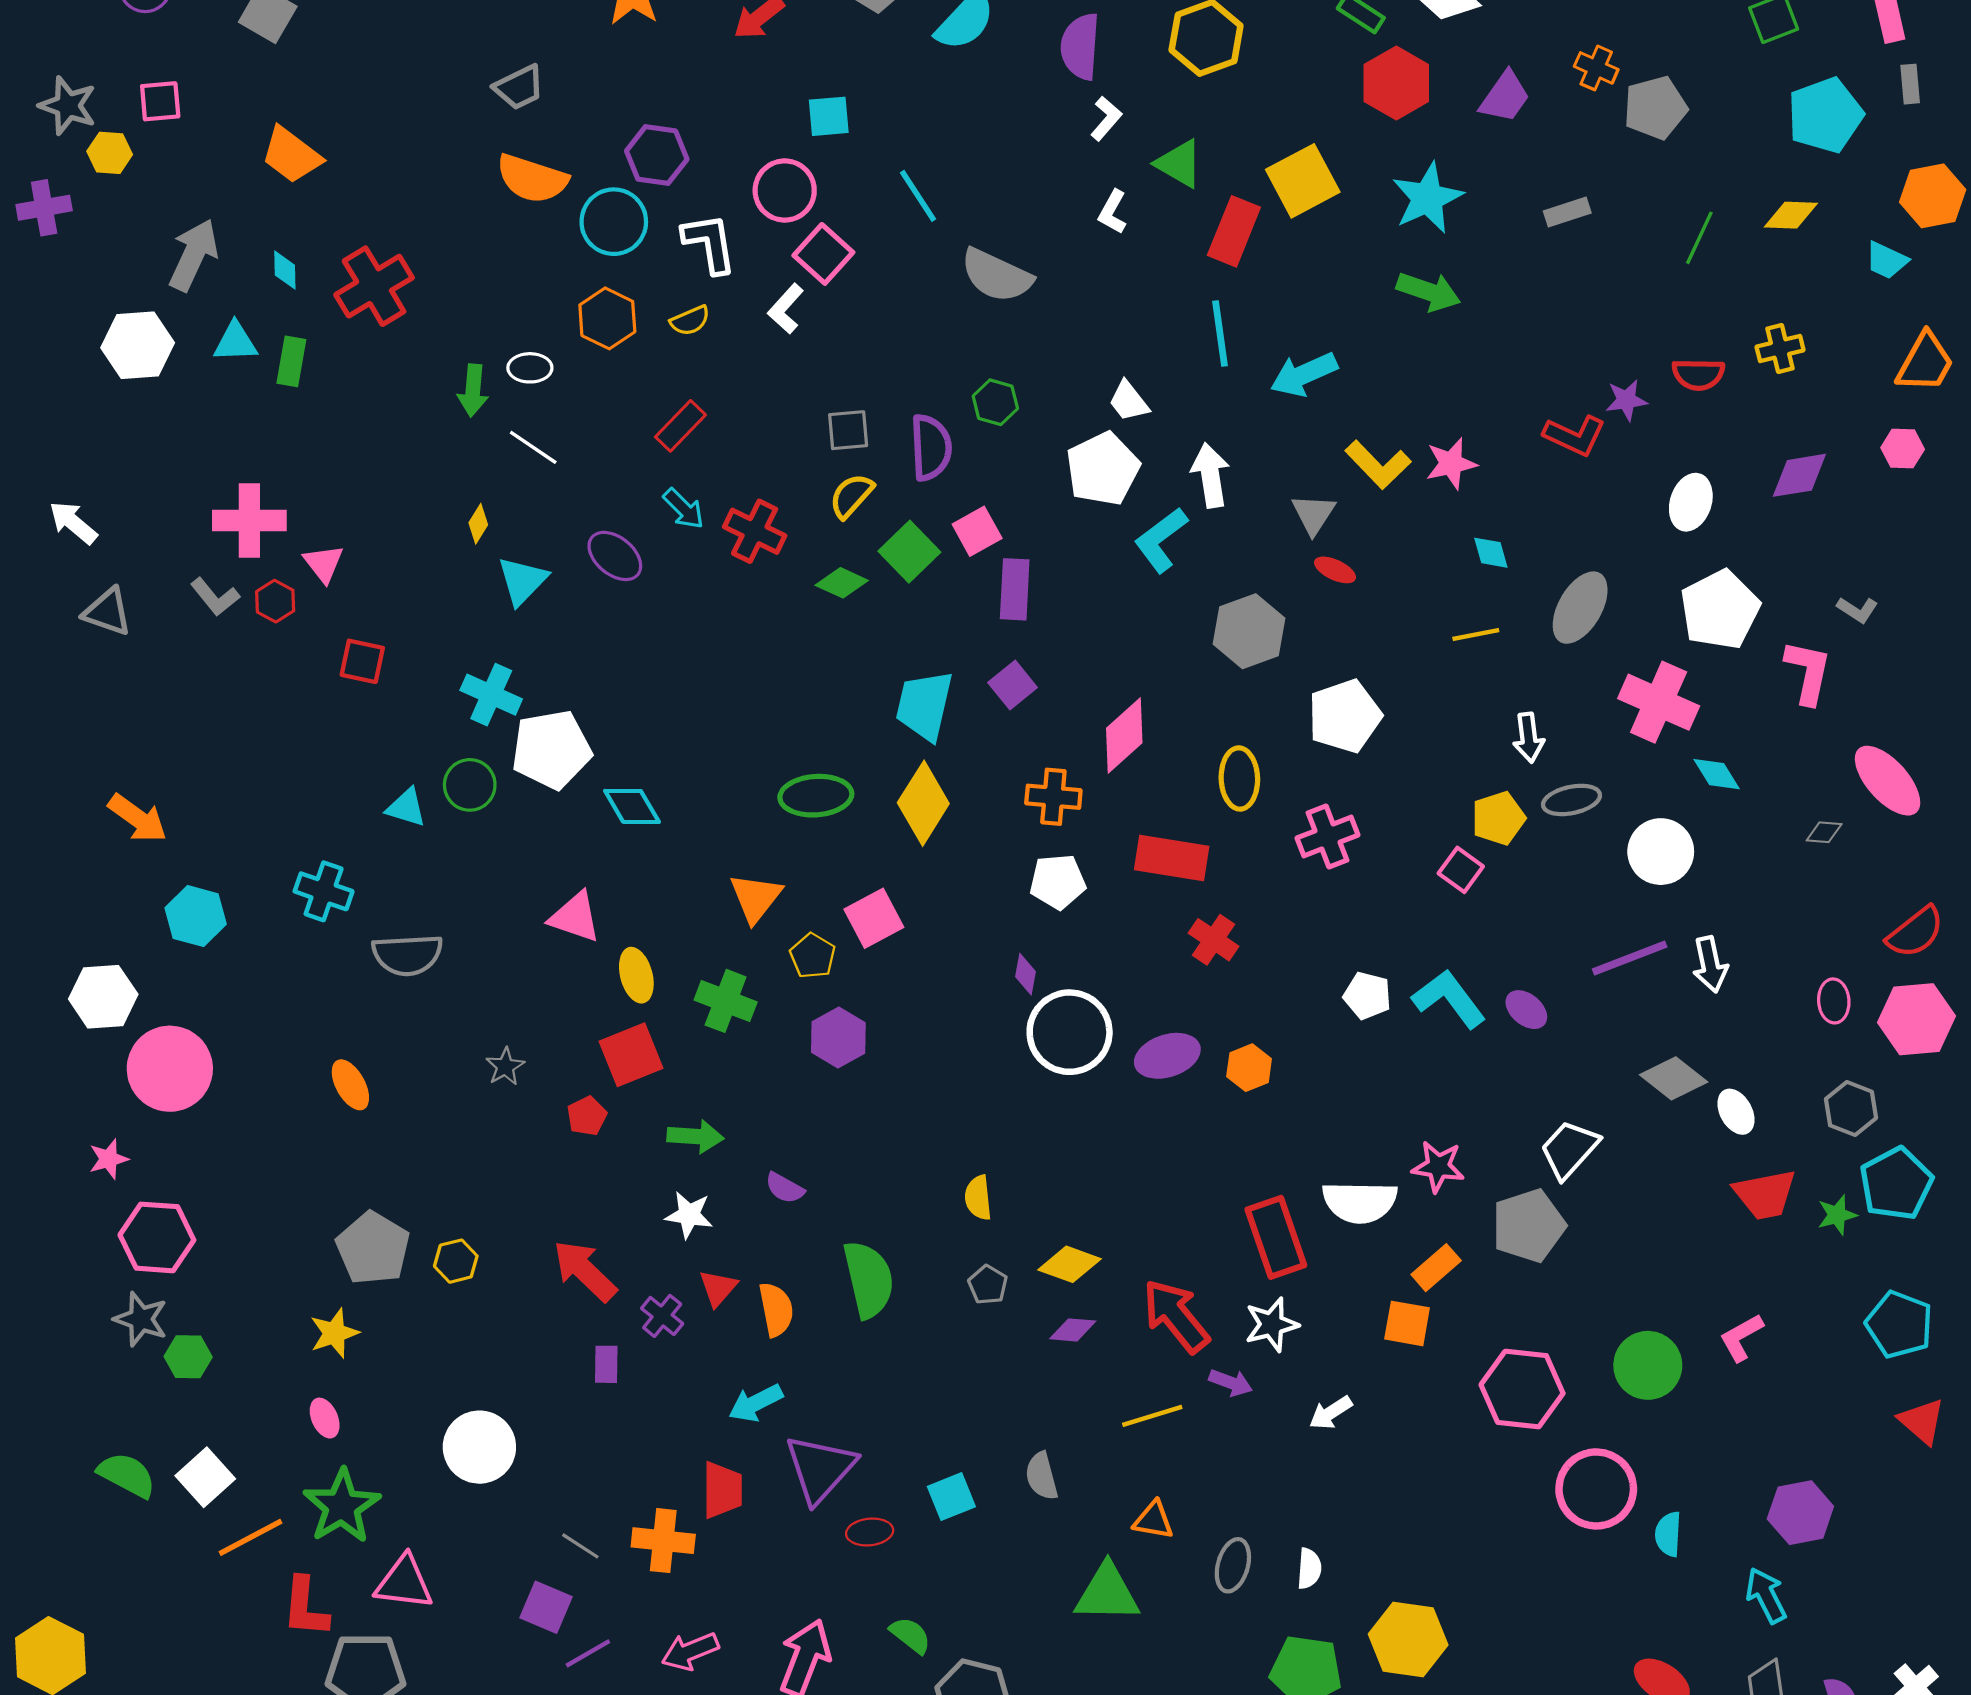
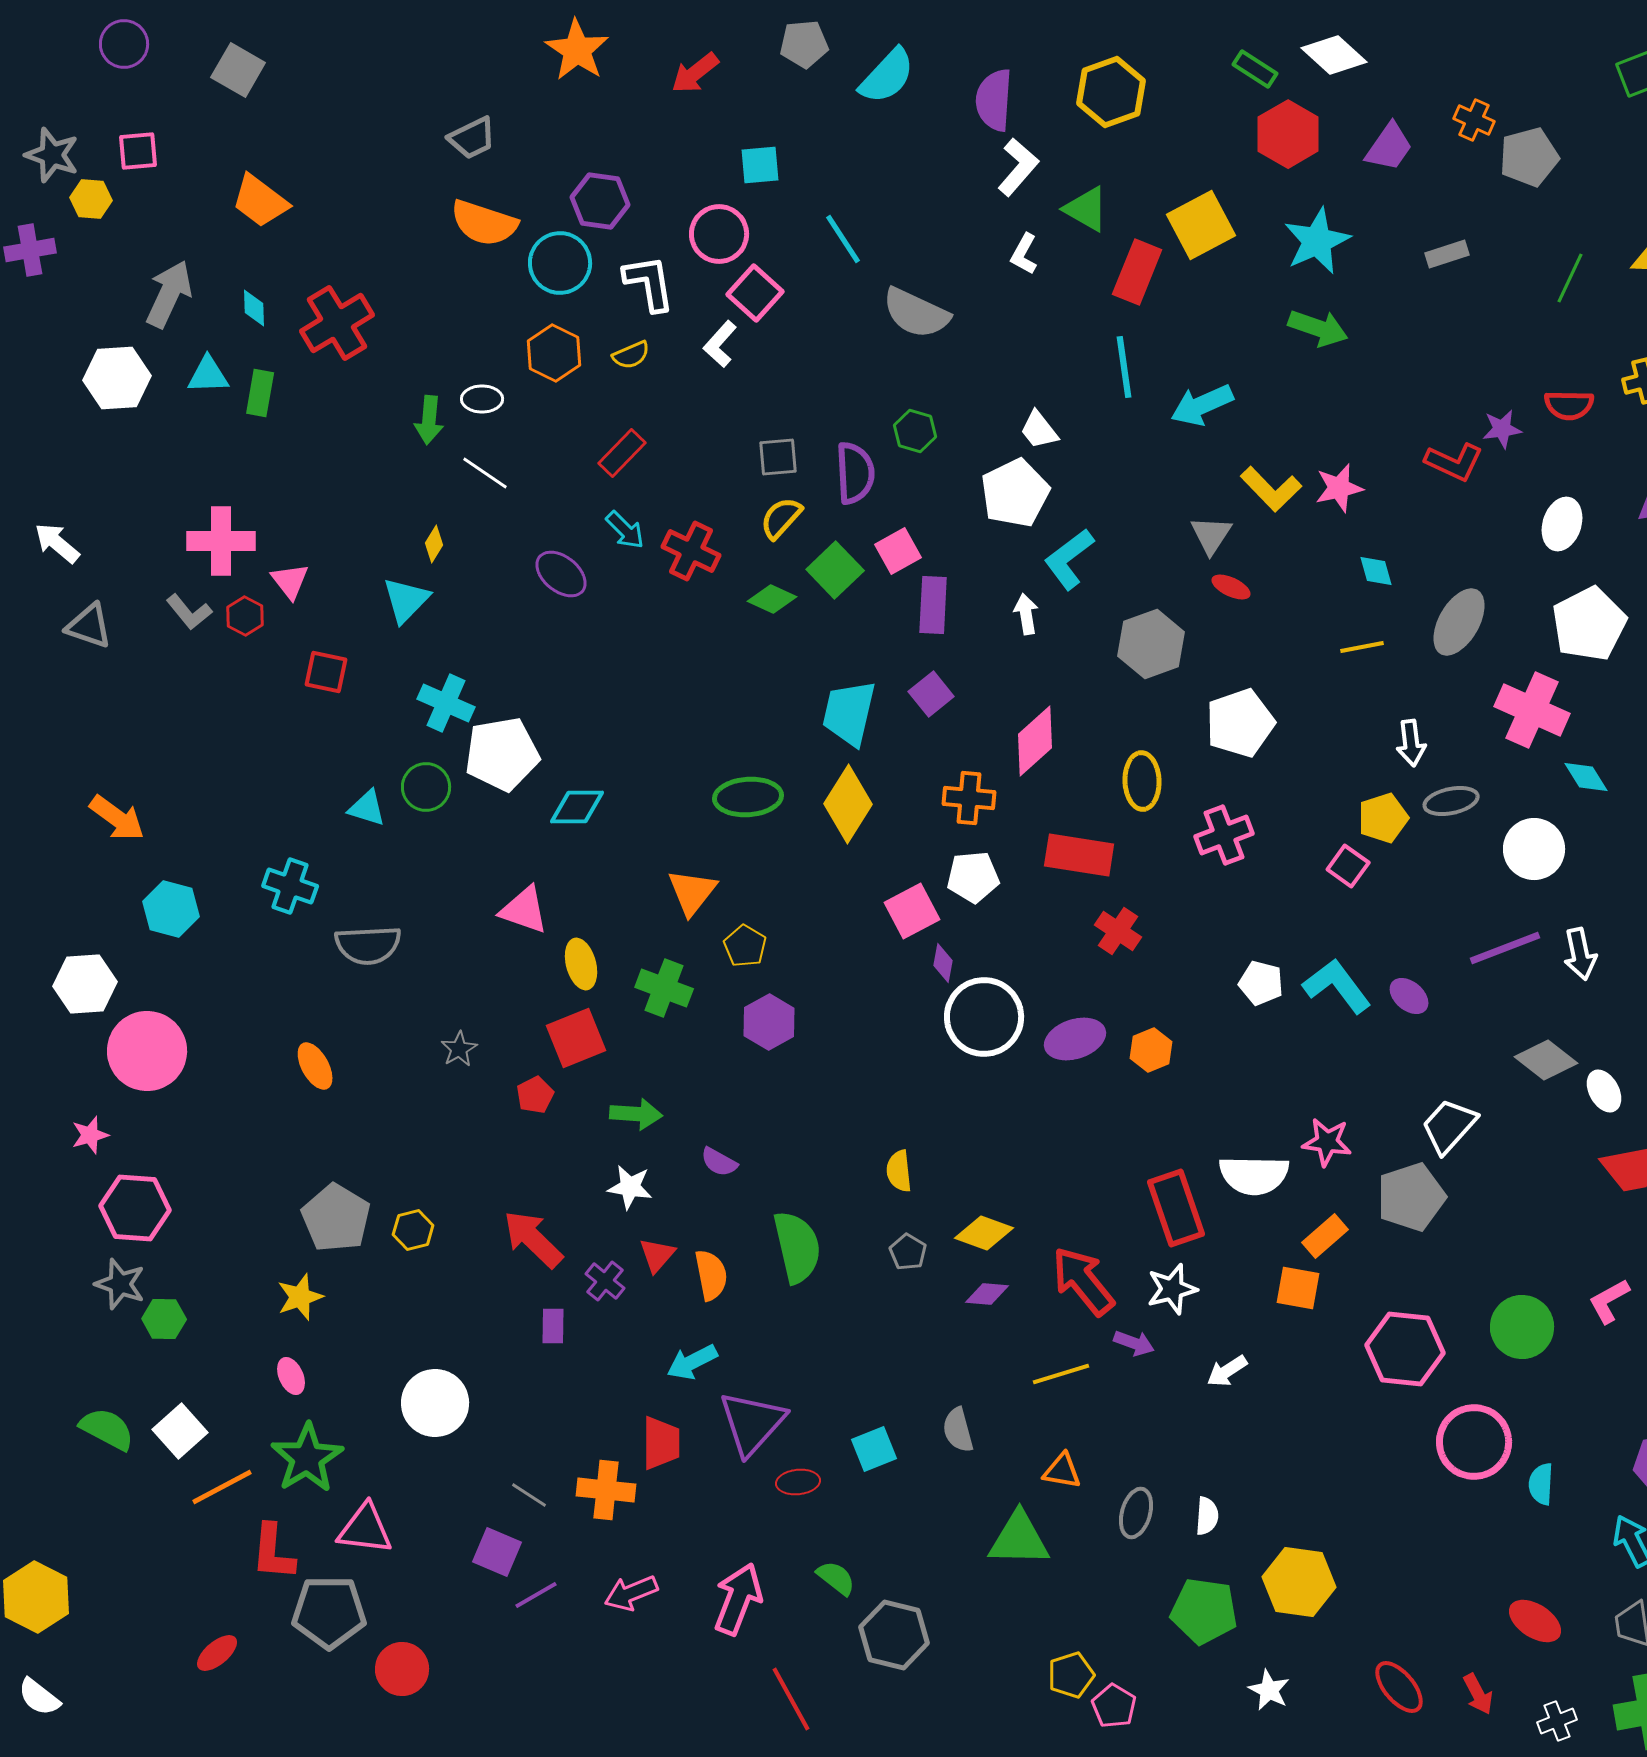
white L-shape: (1106, 118) -> (1018, 167), size x1.4
white arrow: (1210, 475) -> (1026, 614), moved, size x0.7
cyan triangle: (522, 581) -> (406, 600), moved
cyan diamond: (632, 806) -> (577, 807), turned -60
pink square: (874, 918) -> (912, 911), moved

